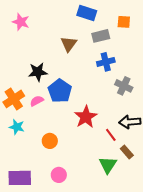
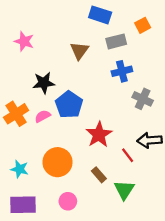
pink star: (21, 22) -> (24, 41), moved
orange square: (124, 22) -> (143, 25), turned -32
cyan star: (17, 127) -> (20, 169), moved
orange circle: (50, 141) -> (58, 162), size x1.6
brown rectangle: (127, 152) -> (99, 175), moved

